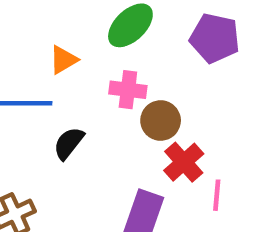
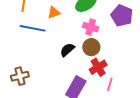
pink cross: (128, 90) -> (91, 27), moved
black semicircle: (69, 143) -> (67, 50), moved

